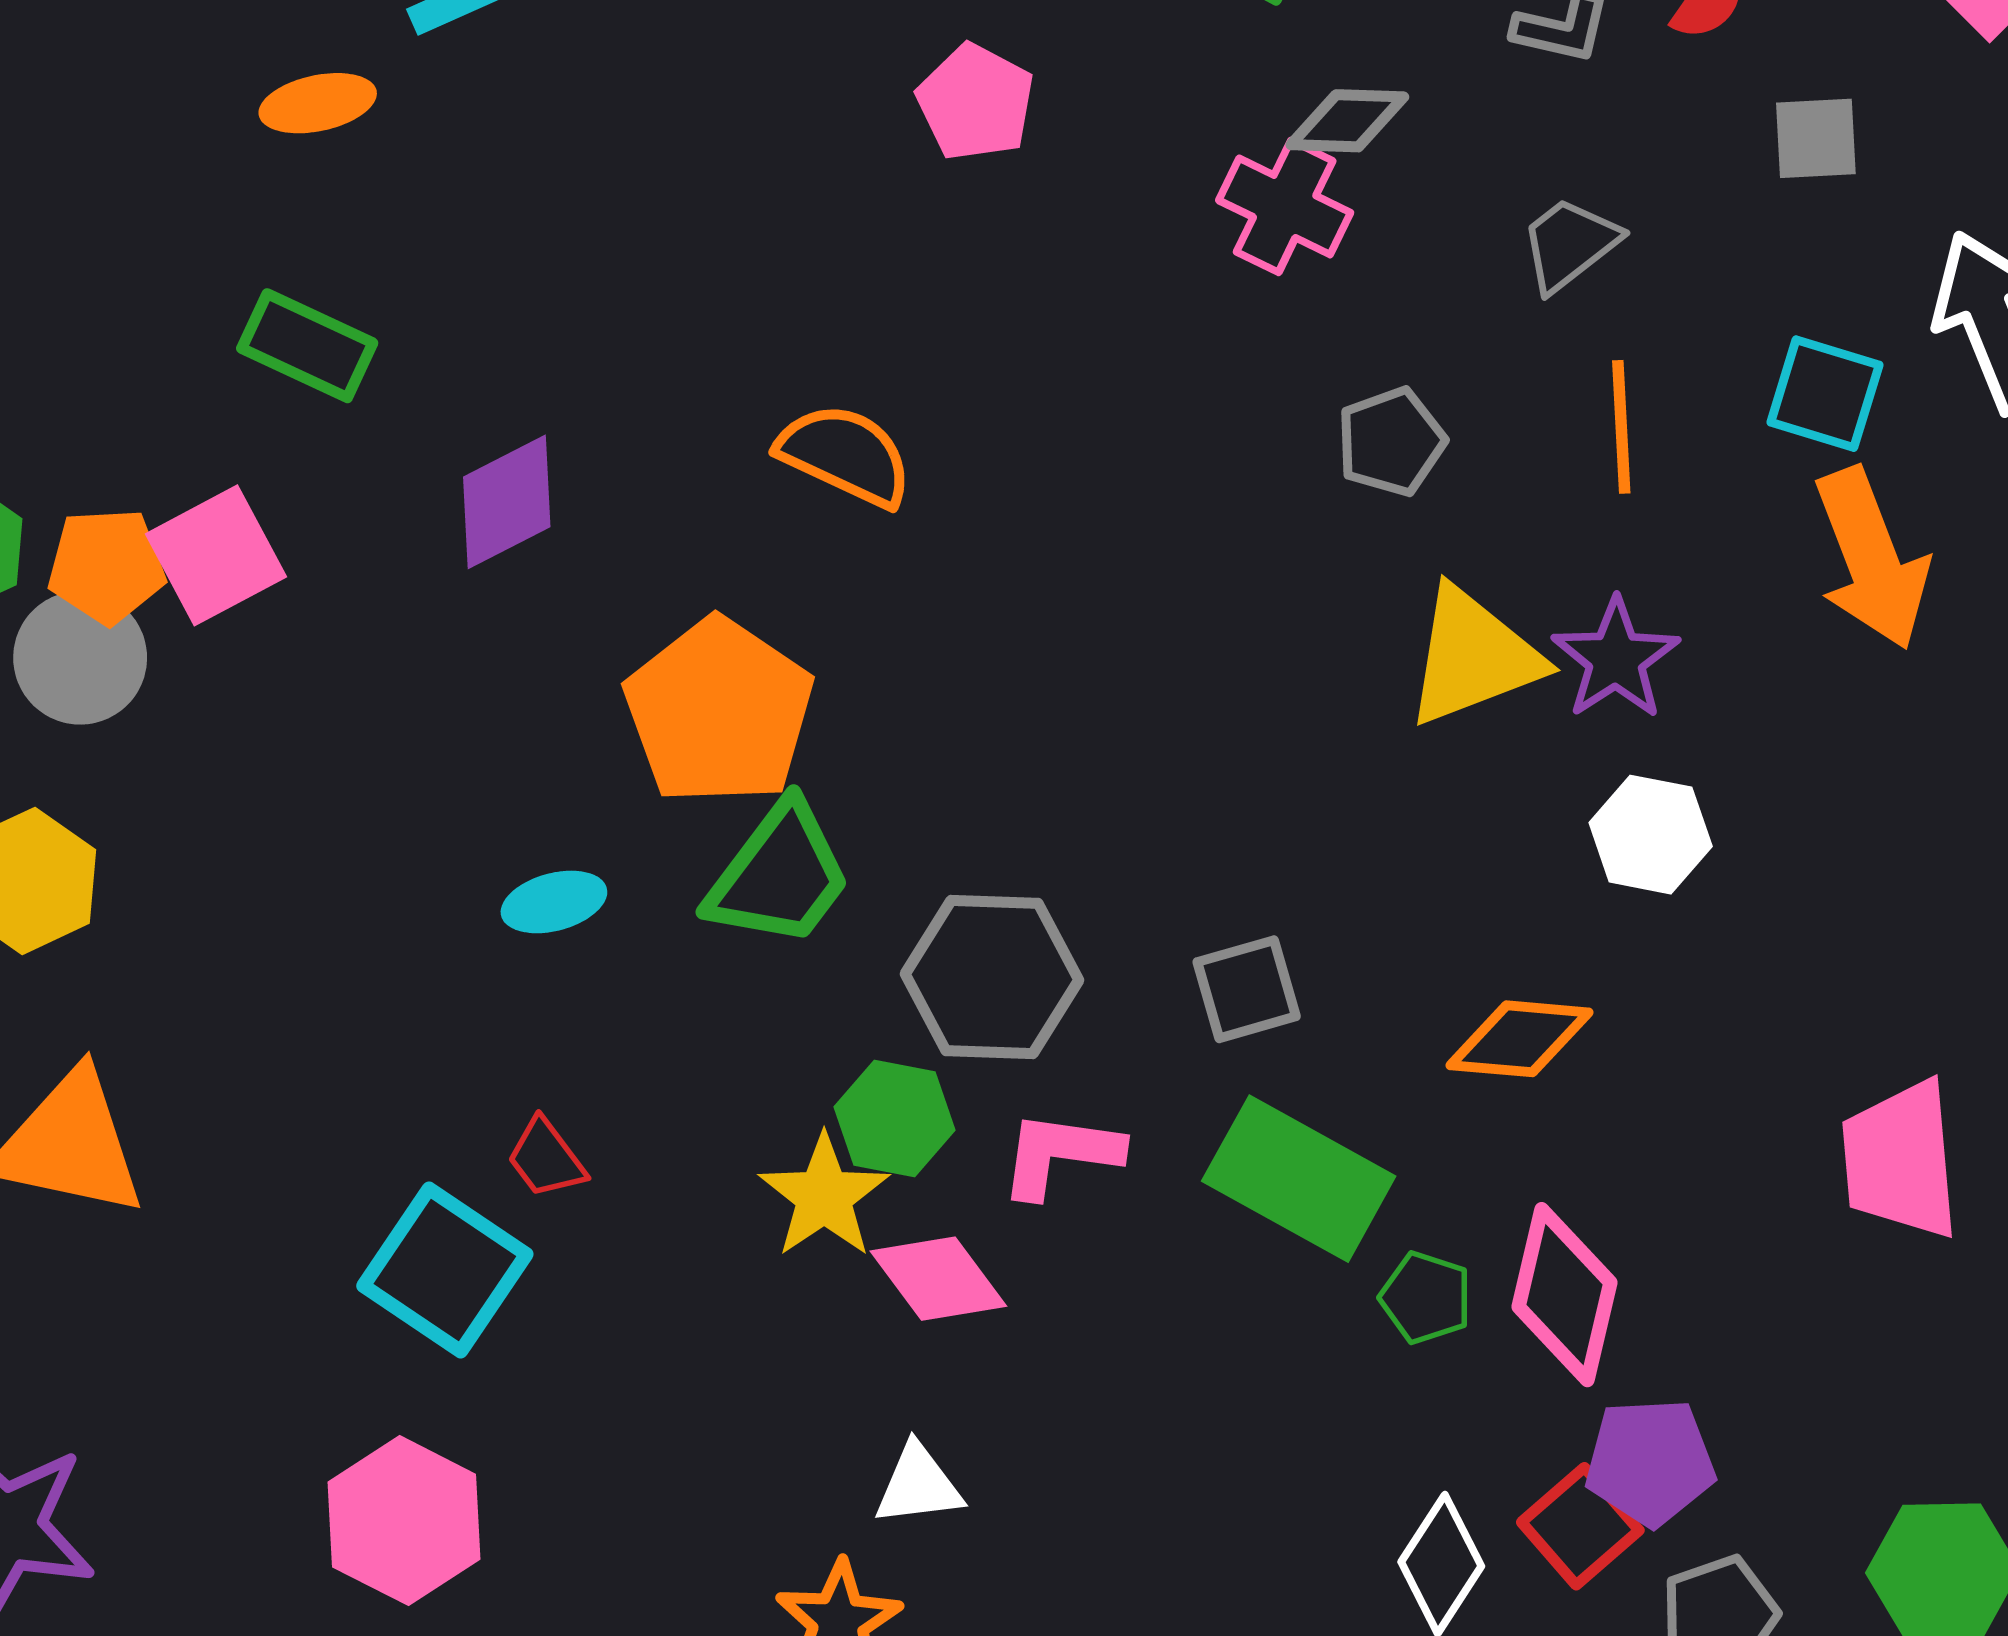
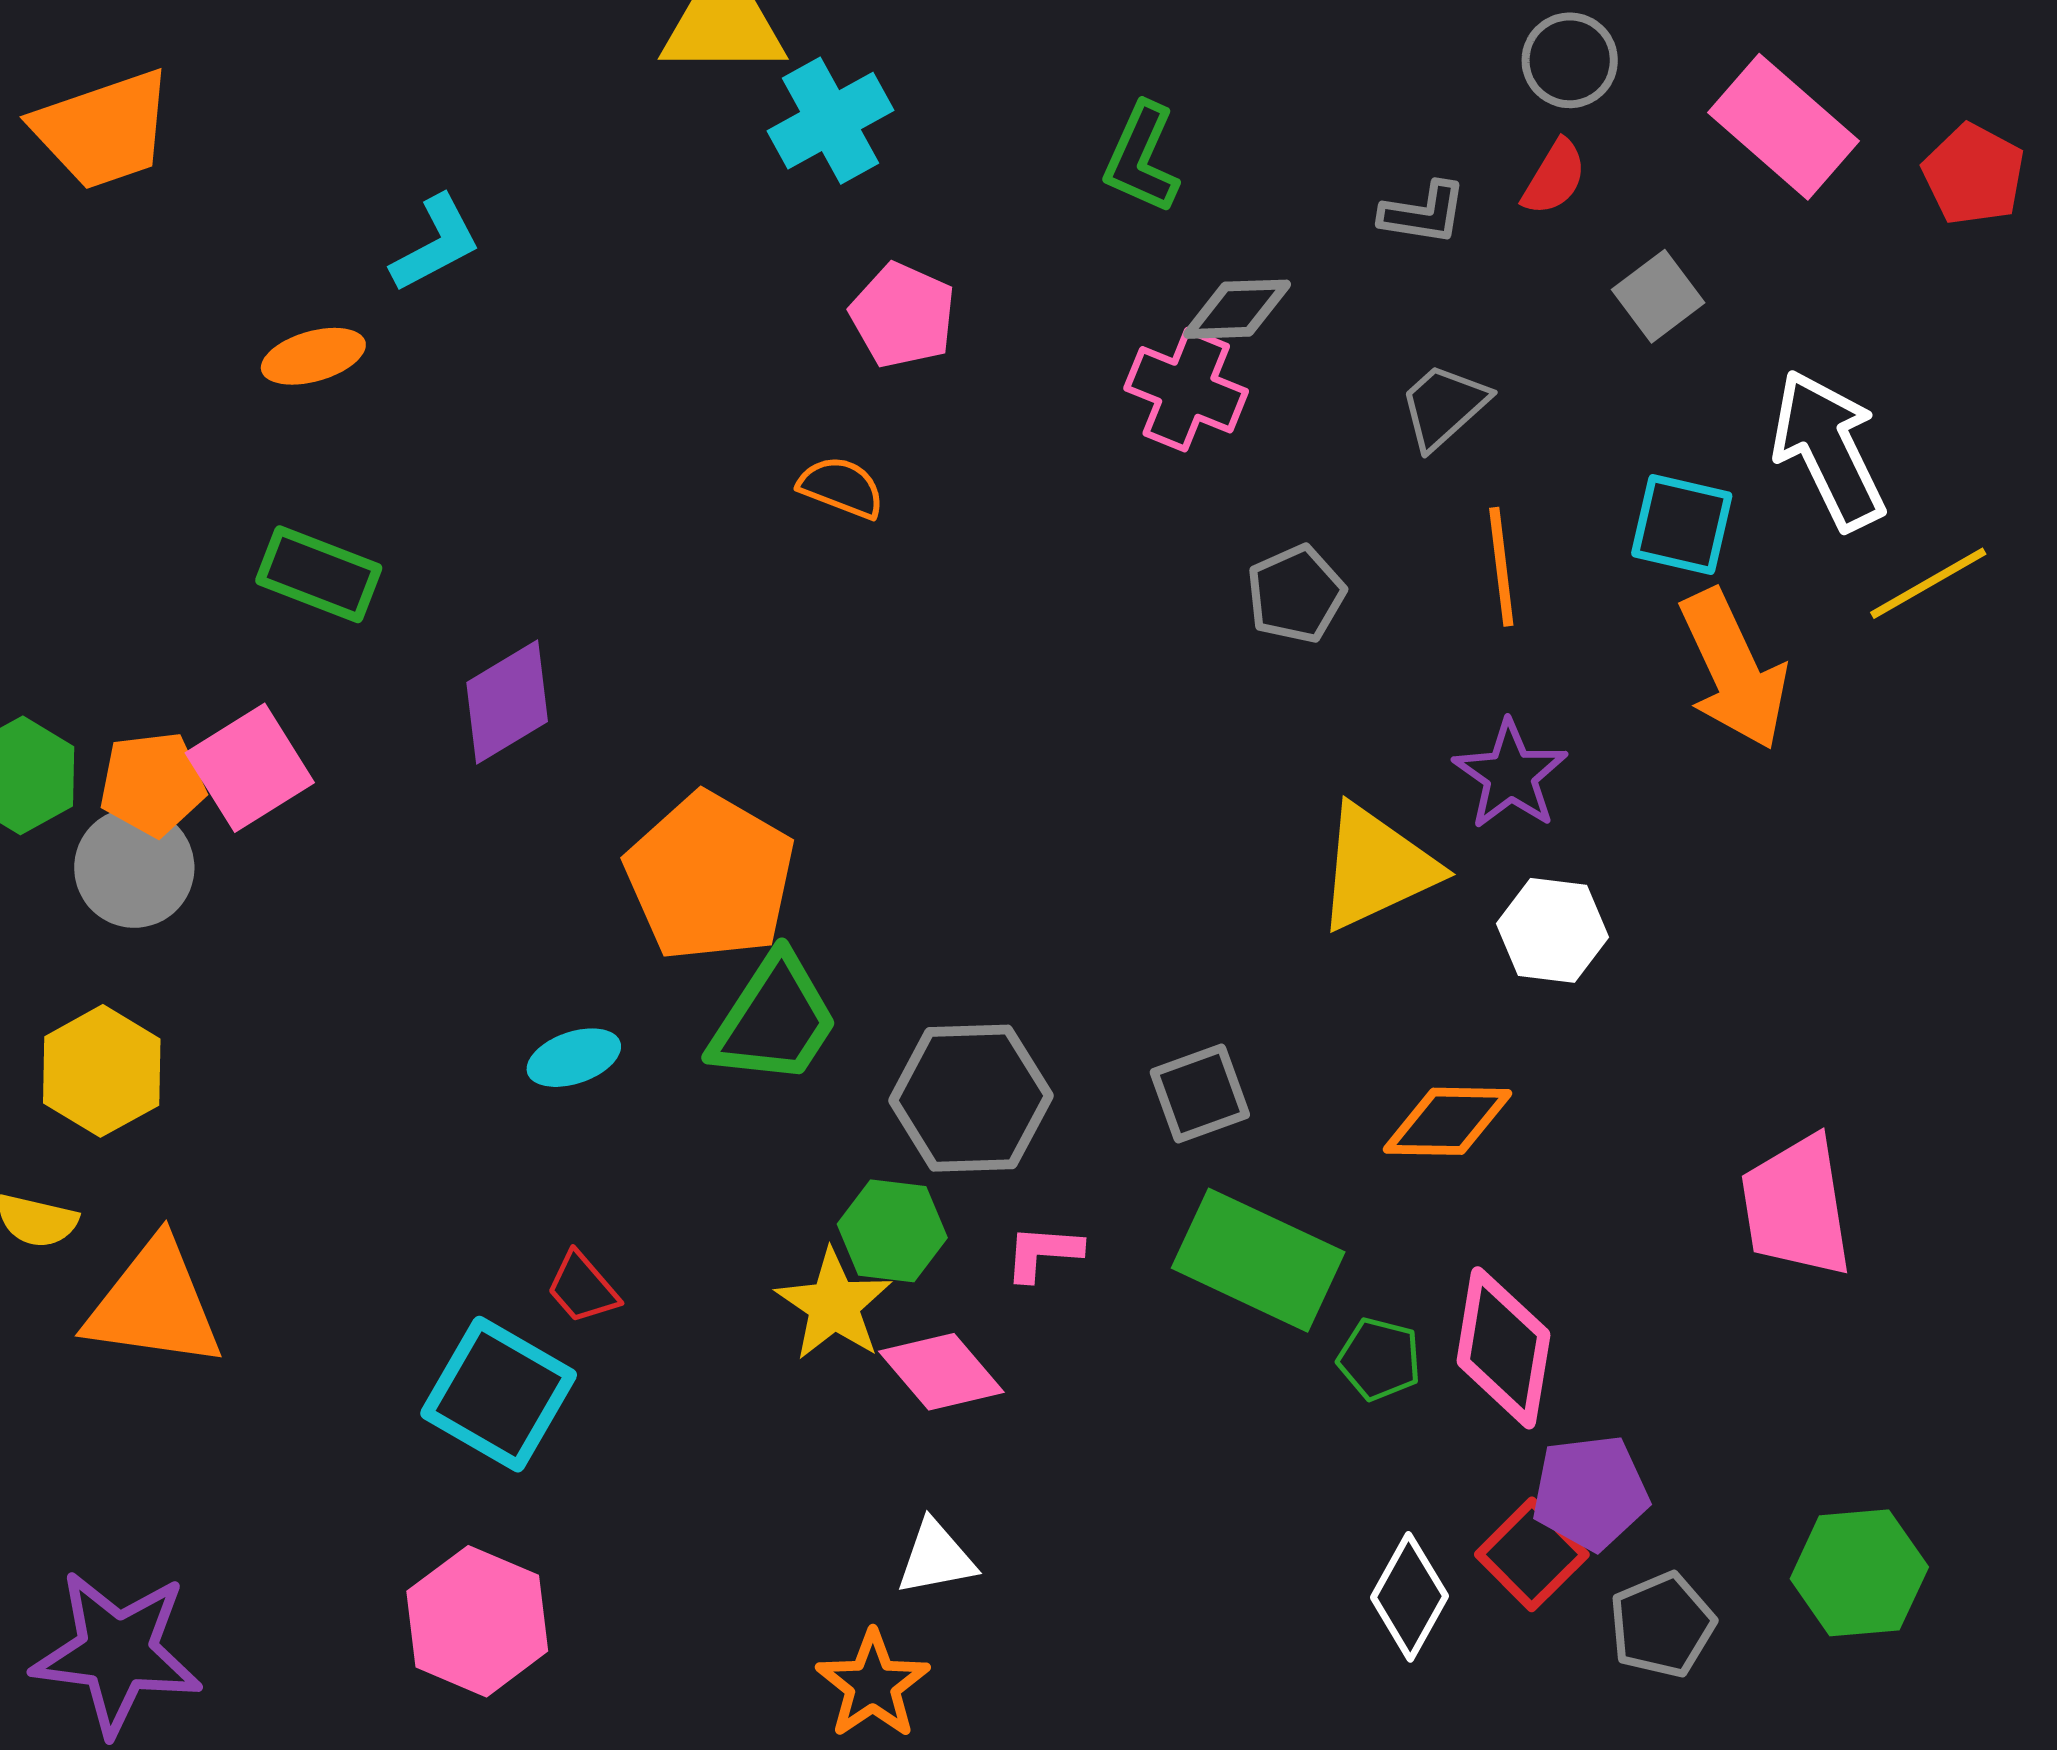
gray square: (1816, 138) -> (1658, 296), turned -30
orange semicircle: (845, 455) -> (841, 487), moved, size x0.7
yellow triangle: (1473, 657) -> (1376, 868), moved
pink L-shape: (1060, 1154) -> (1043, 1253), size x0.7

